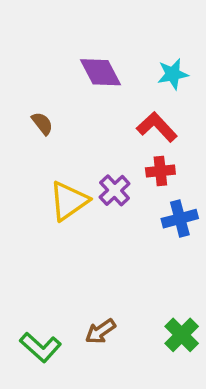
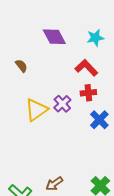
blue cross: (180, 219) -> (99, 120), turned -30

